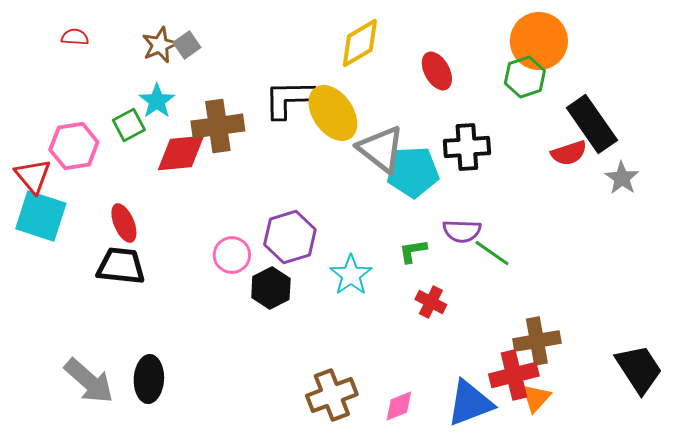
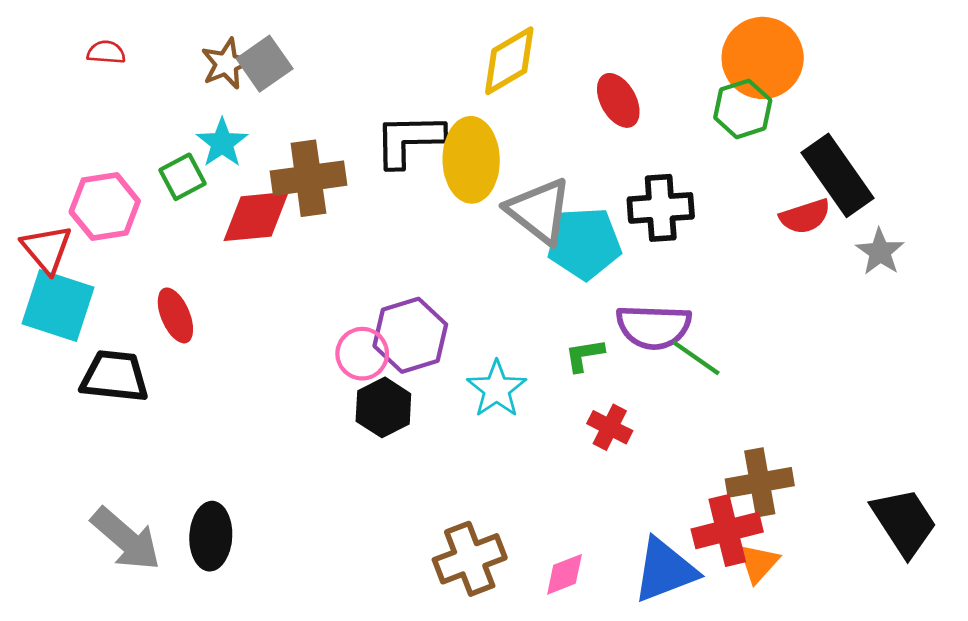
gray square: (187, 45) -> (265, 64), size x1.4
yellow ellipse: (333, 113) -> (471, 160), turned 34
purple semicircle: (462, 231) -> (654, 327), size x1.4
pink circle: (232, 255) -> (362, 354), moved
black trapezoid: (121, 266) -> (115, 376), moved

